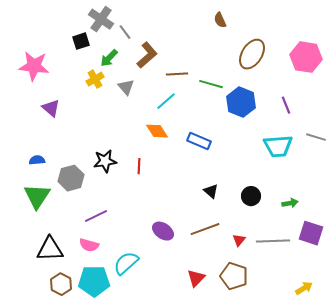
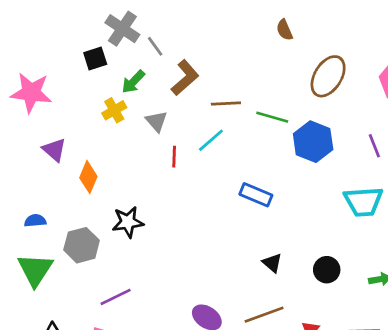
orange diamond: (157, 131) -> (88, 177), moved, turned 55
red line: (139, 166) -> (174, 157), moved

